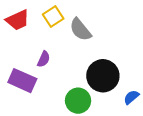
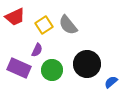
yellow square: (53, 17) -> (44, 25), moved
green circle: (78, 101) -> (52, 70), moved

